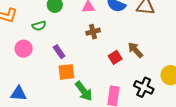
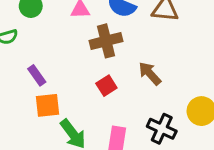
brown cross: (93, 32) -> (106, 41), moved, size x1.5
red square: (115, 57) -> (106, 86), moved

